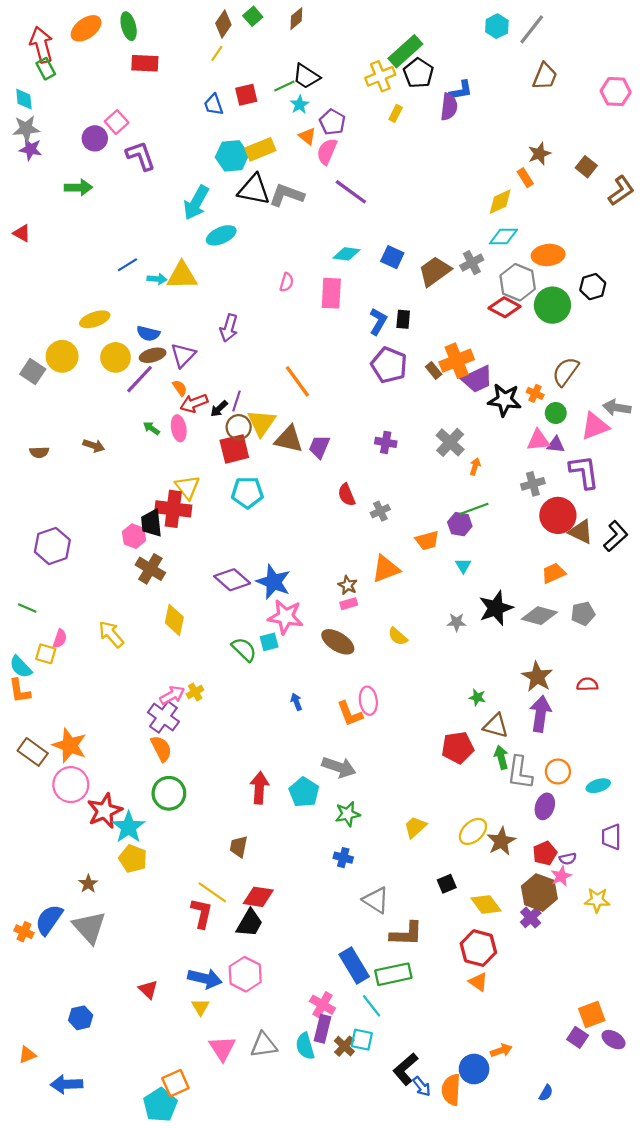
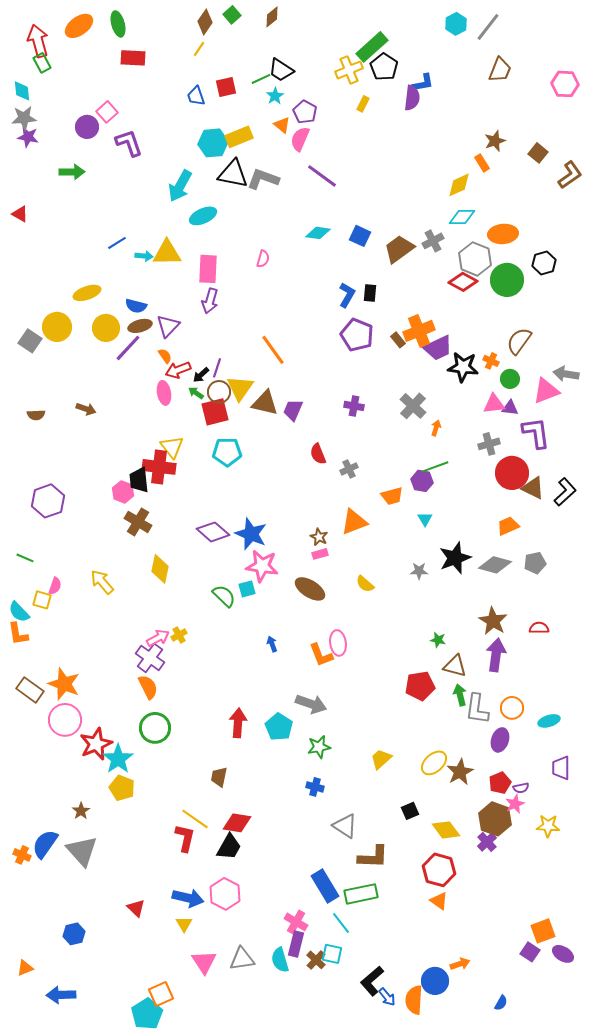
pink rectangle: (331, 293) -> (208, 269), moved
green arrow: (151, 428) -> (196, 393), moved

